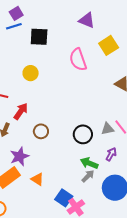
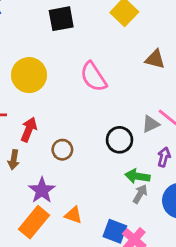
black square: (39, 37) -> (61, 19), moved
pink semicircle: (78, 60) -> (93, 77), moved
yellow circle: (31, 73) -> (29, 75), size x1.6

